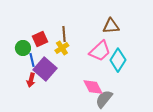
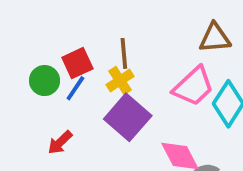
blue line: (32, 60) -> (75, 88), moved, turned 48
purple square: (45, 69) -> (128, 117), moved
red arrow: (31, 80) -> (60, 142), turned 32

